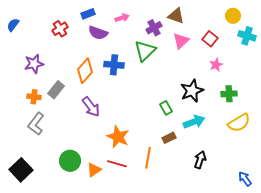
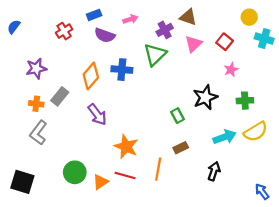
cyan arrow: (194, 122) -> (225, 137), moved
black square: (21, 170) -> (22, 182), turned -30

